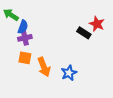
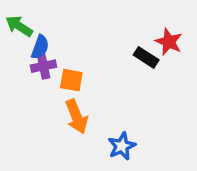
orange square: (25, 58) -> (71, 80), moved
blue star: (69, 73) -> (122, 146), moved

